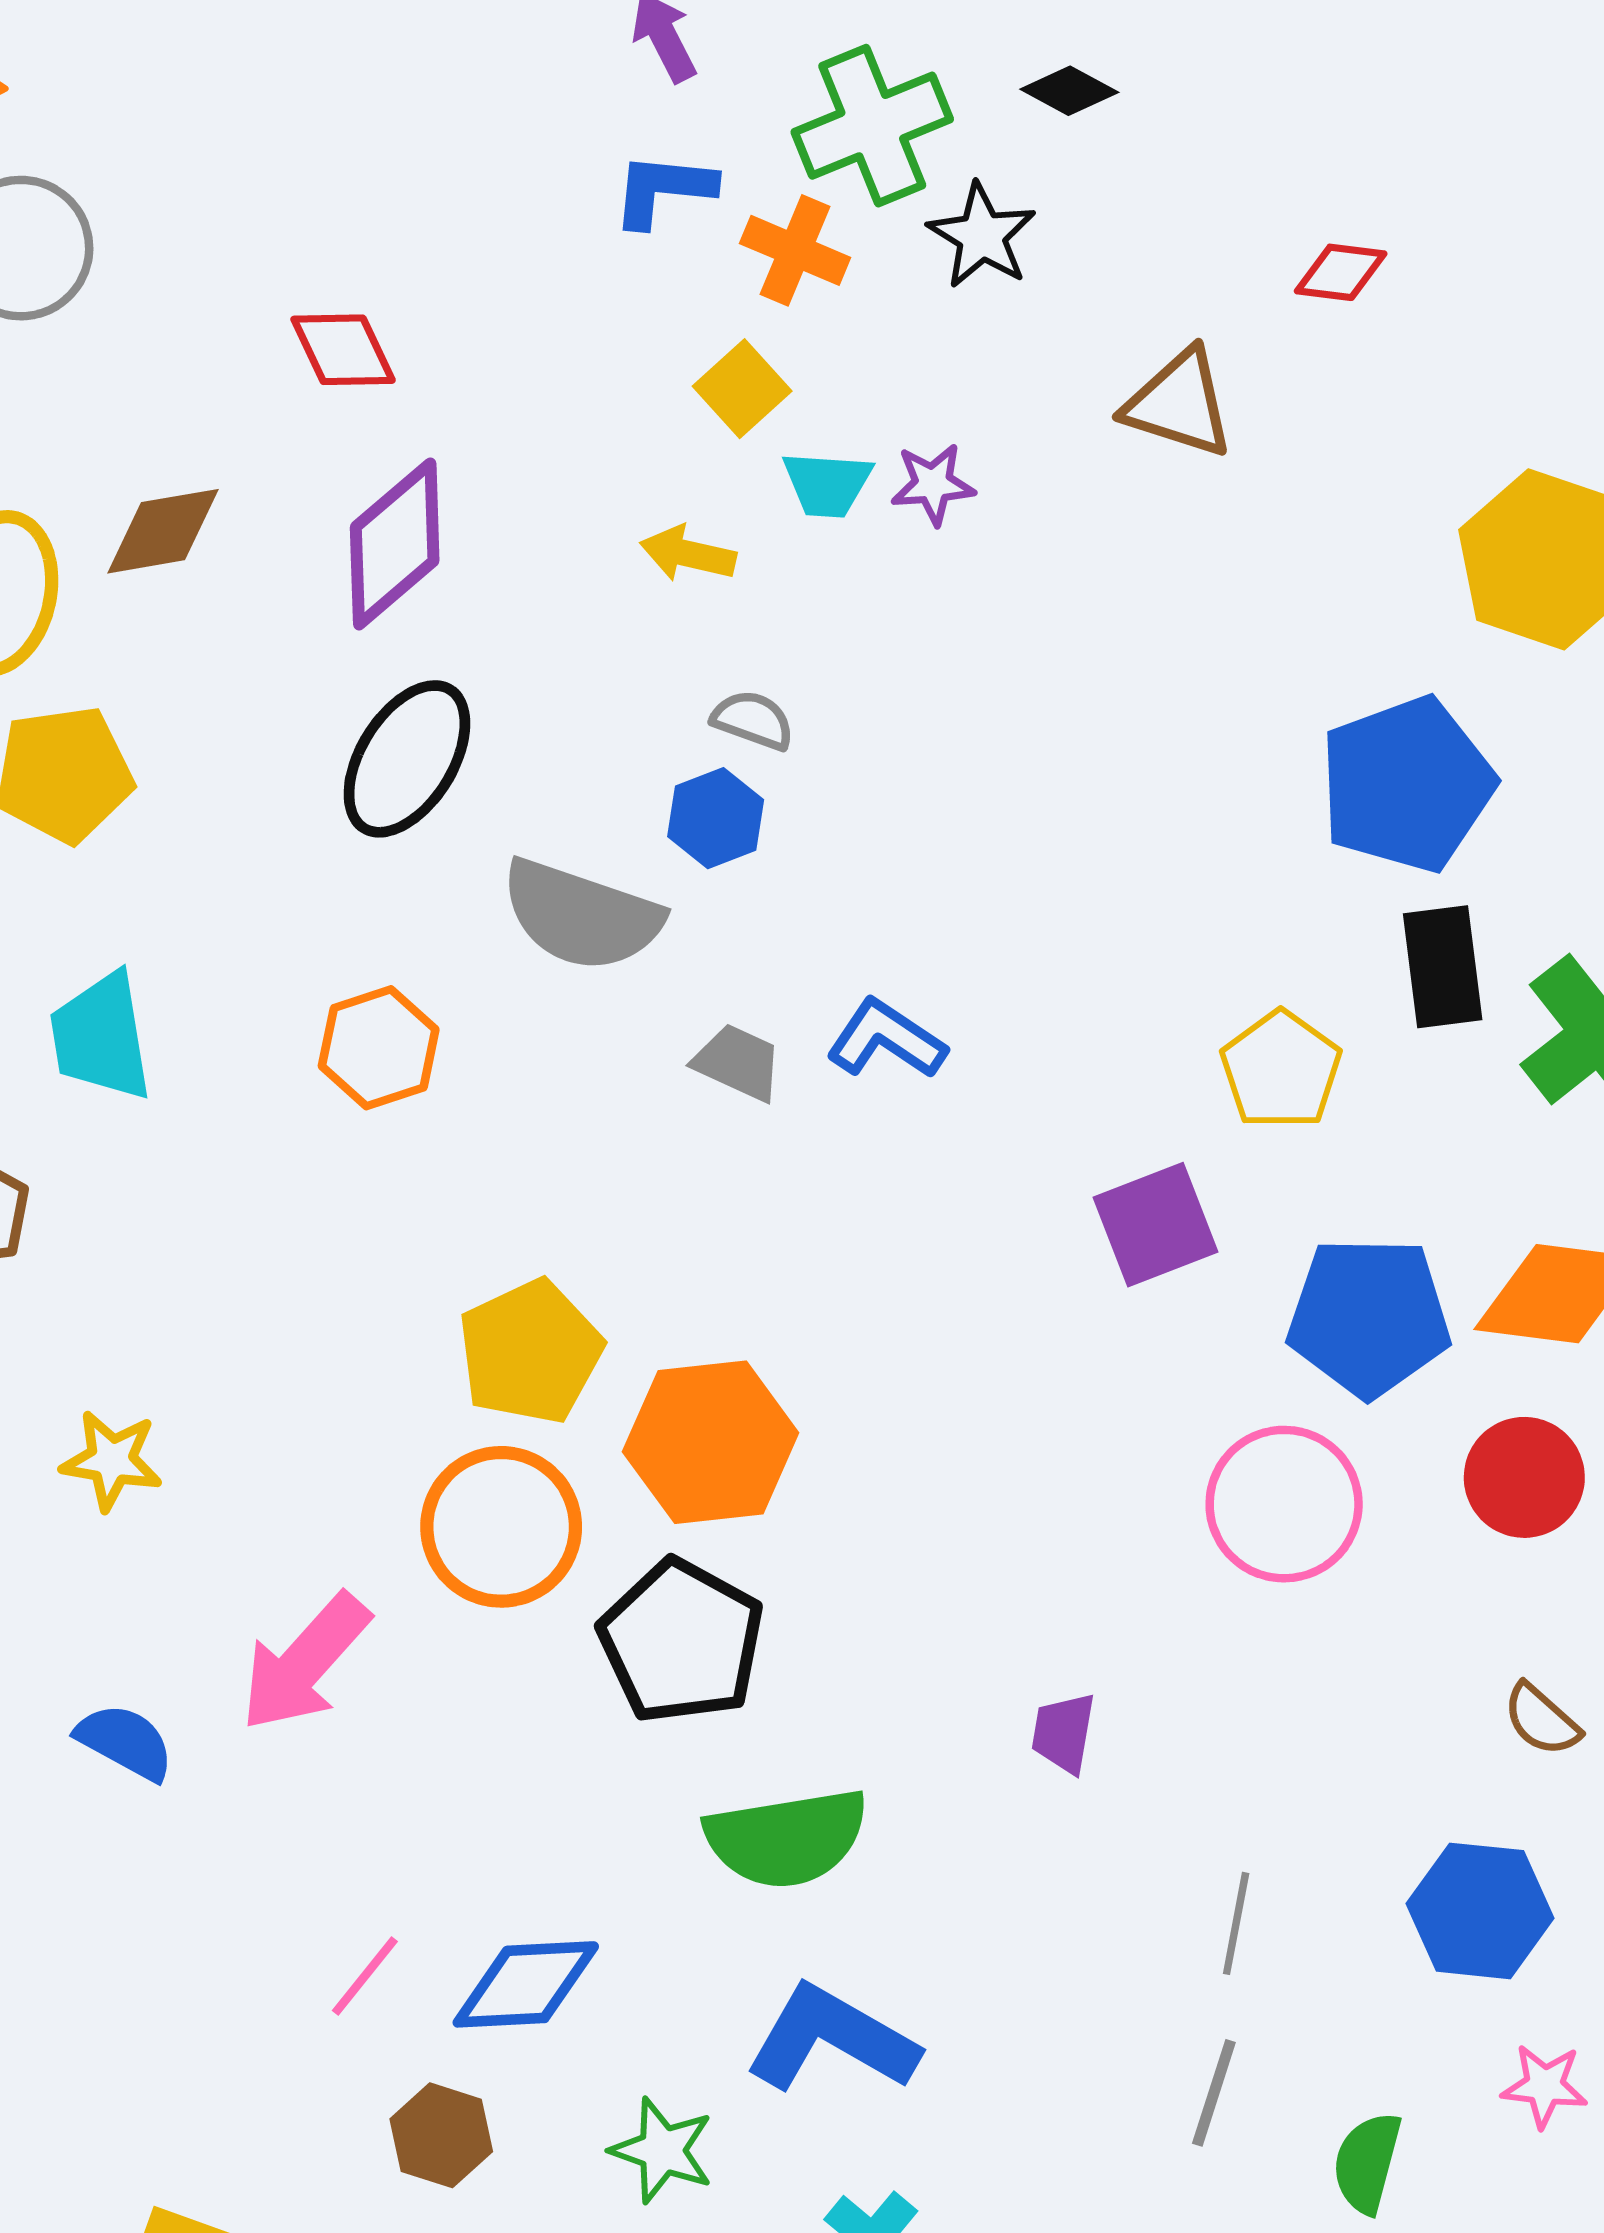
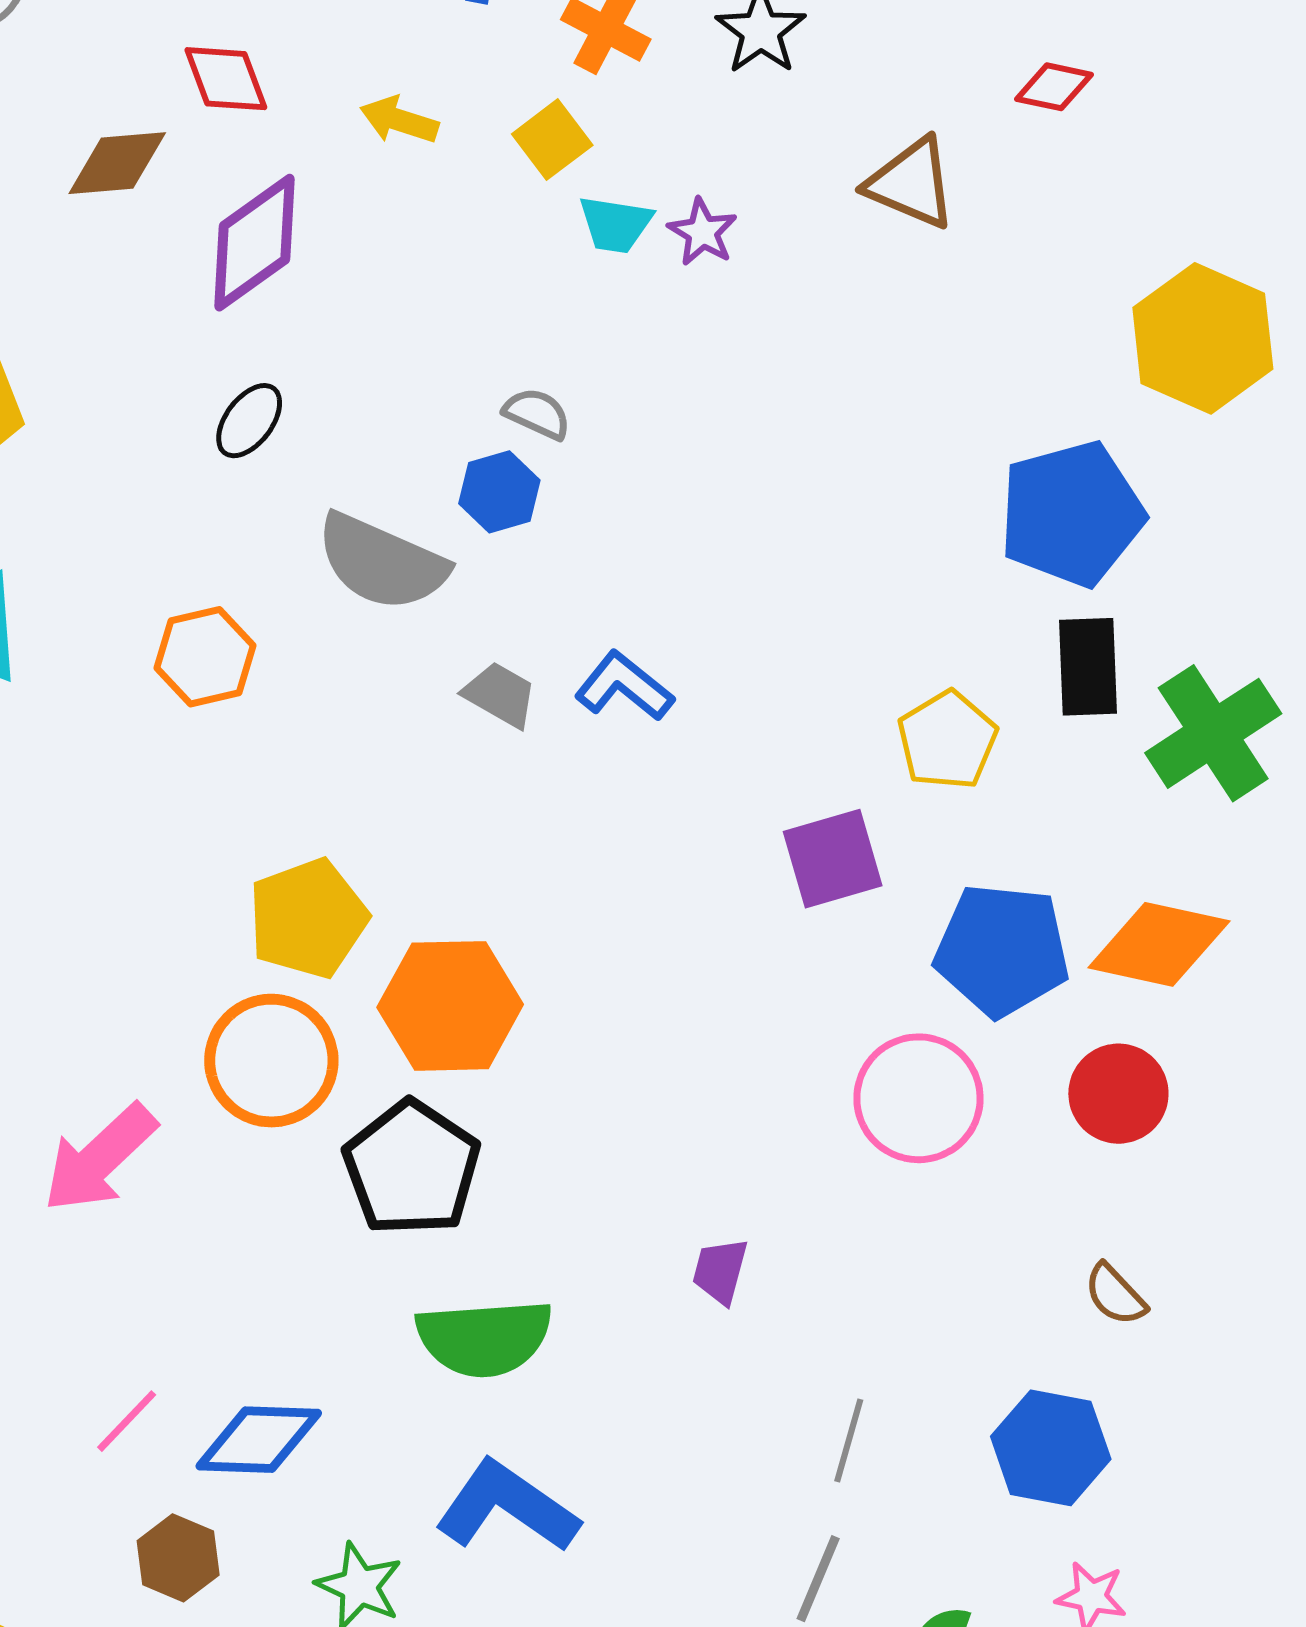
purple star: (933, 484) -> (702, 232), turned 30
brown diamond: (163, 531) -> (117, 163), moved
yellow arrow: (688, 554) -> (399, 120), moved
black ellipse: (407, 759) -> (249, 421), size x0.6

